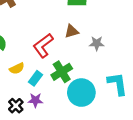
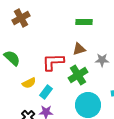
red L-shape: (43, 46) -> (53, 62), turned 35
green cross: (62, 72) -> (78, 75), moved

